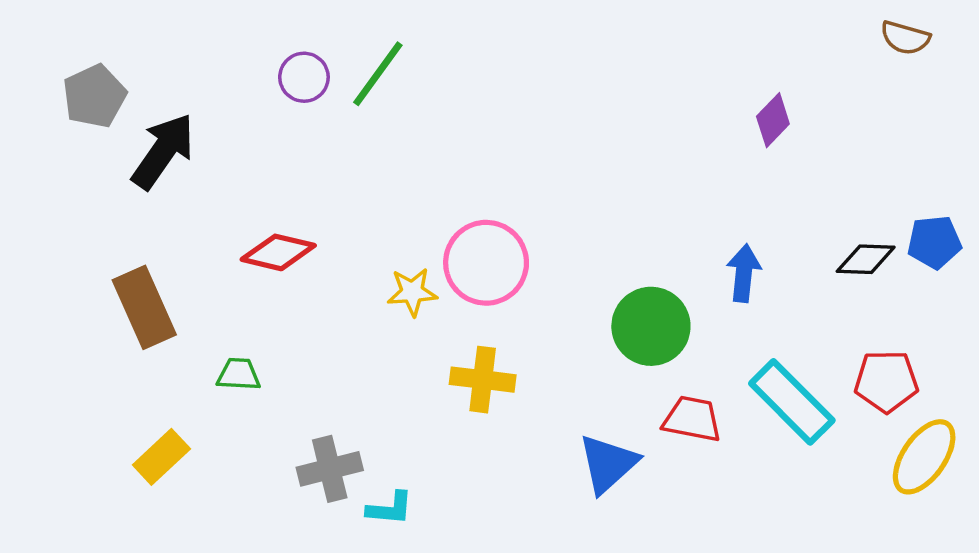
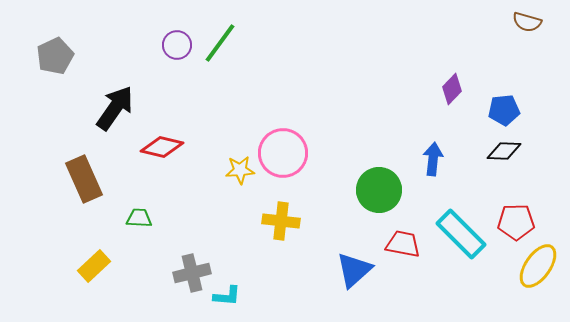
purple diamond: (773, 120) -> (452, 89), moved
black arrow: (163, 151) -> (115, 108), moved
blue pentagon: (934, 242) -> (504, 110), moved

